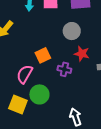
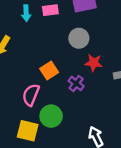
purple cross: (64, 69) -> (76, 83), turned 32

